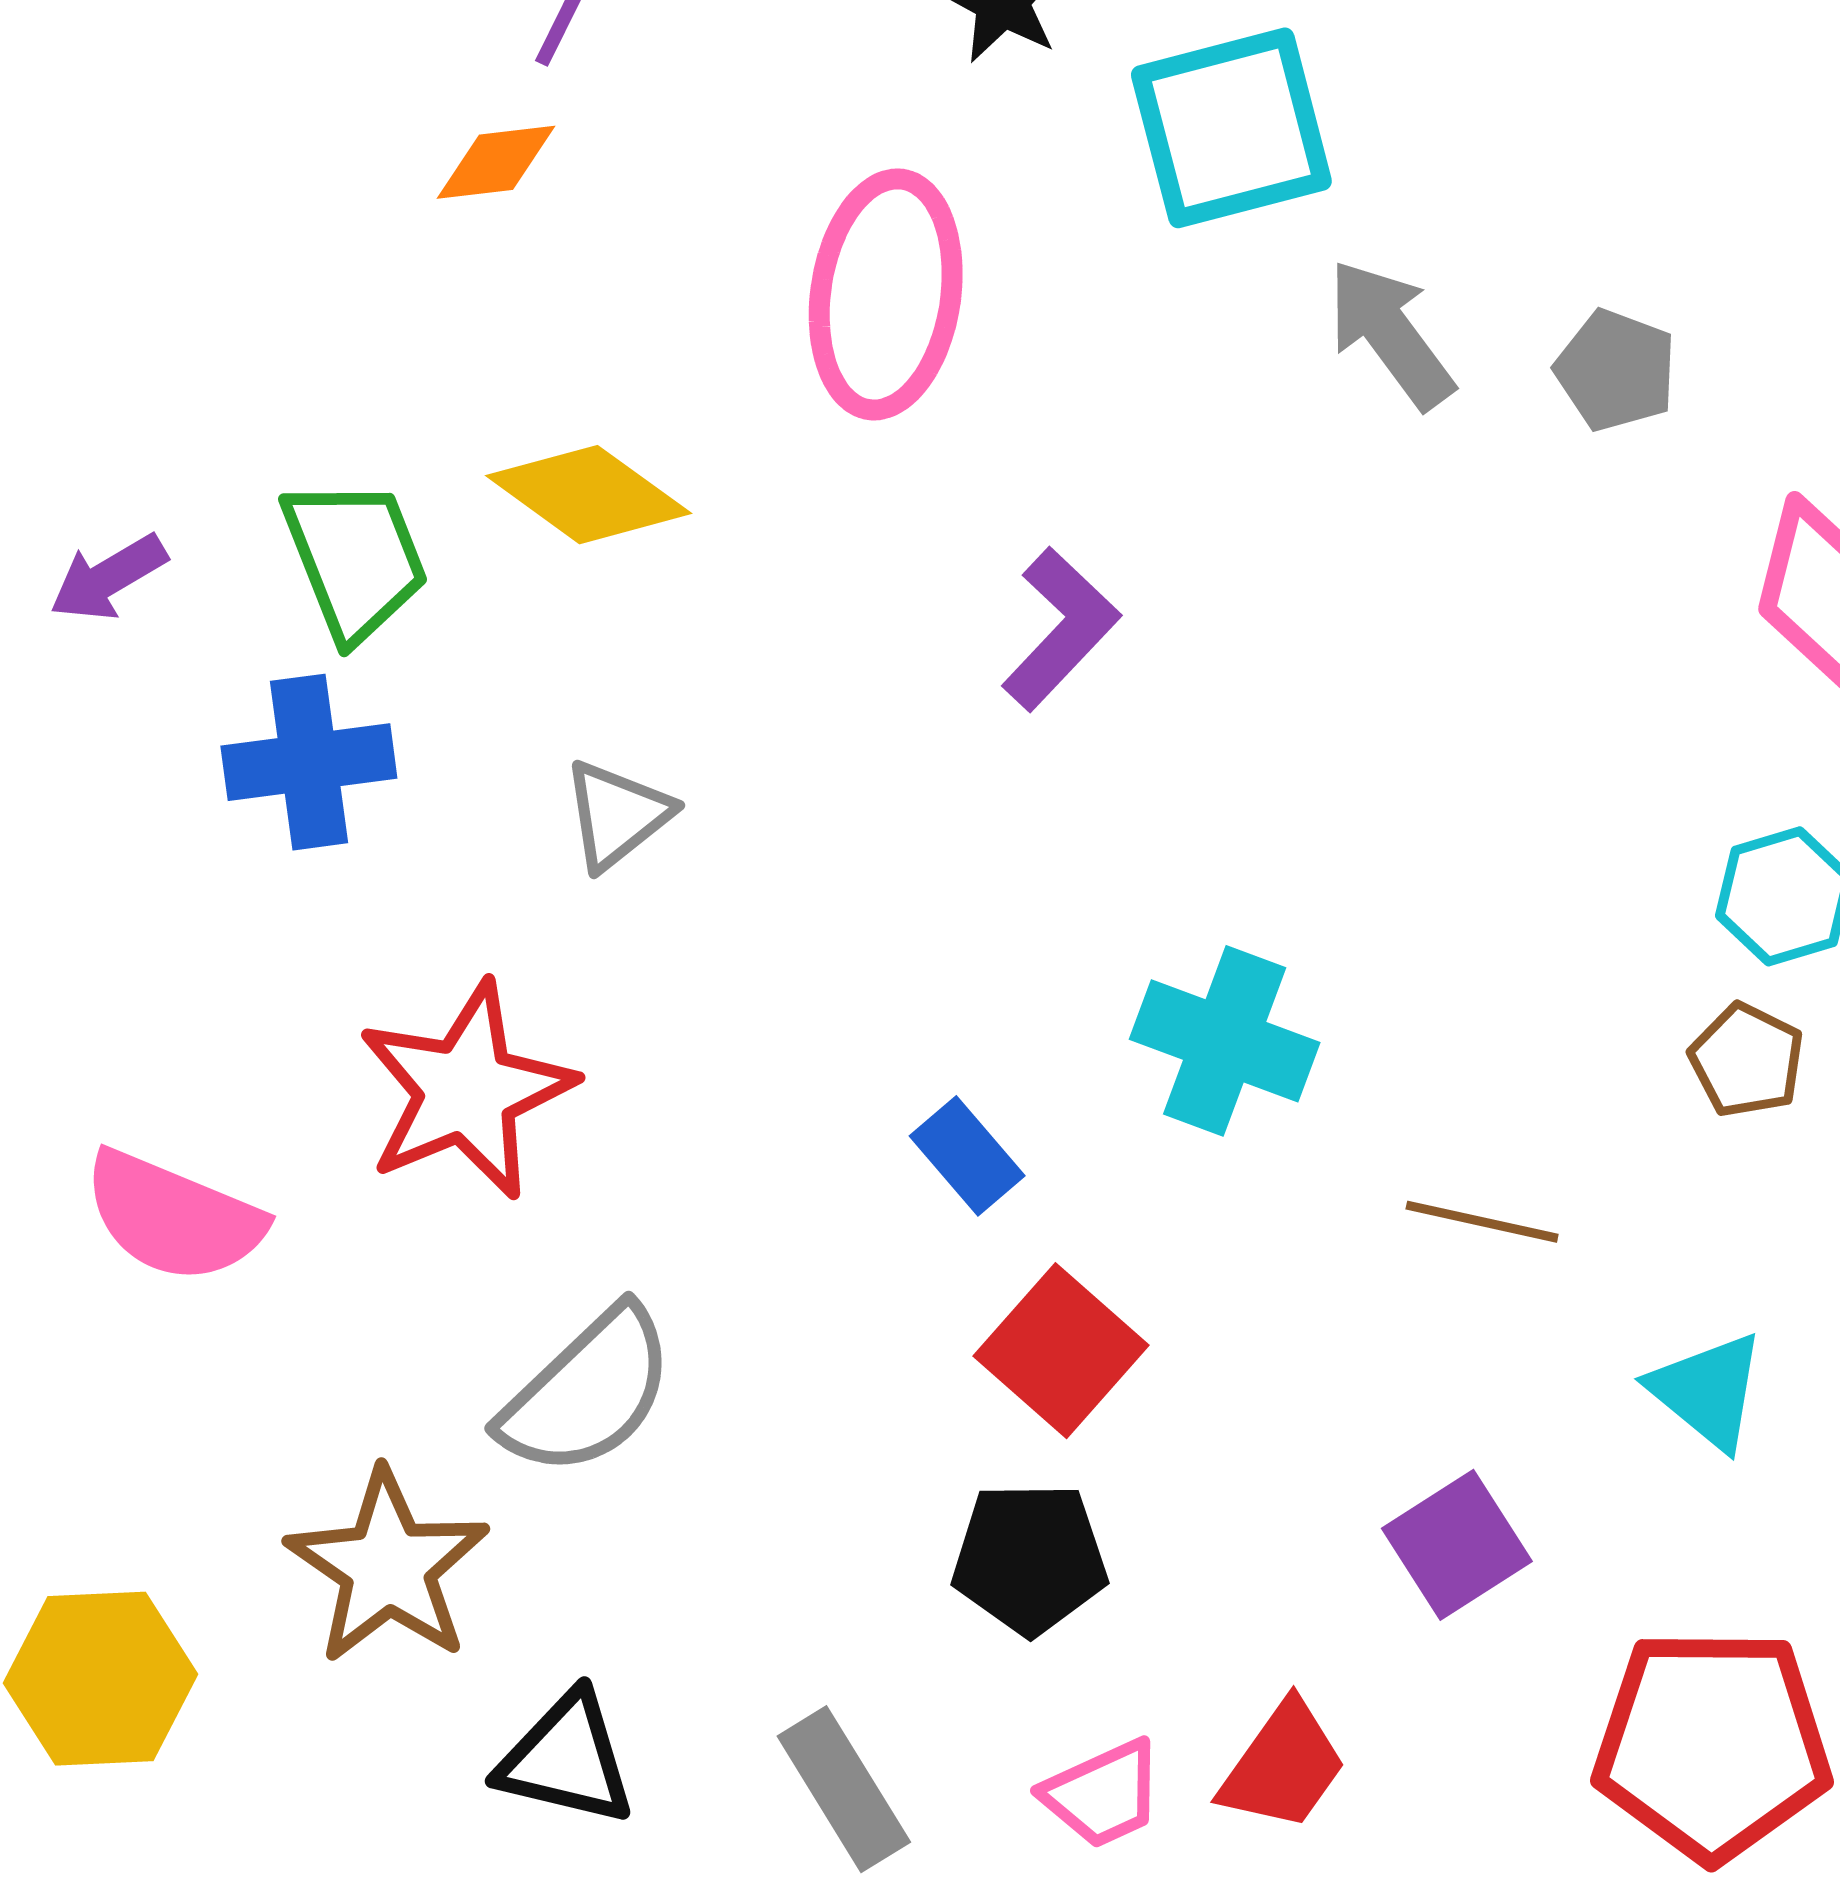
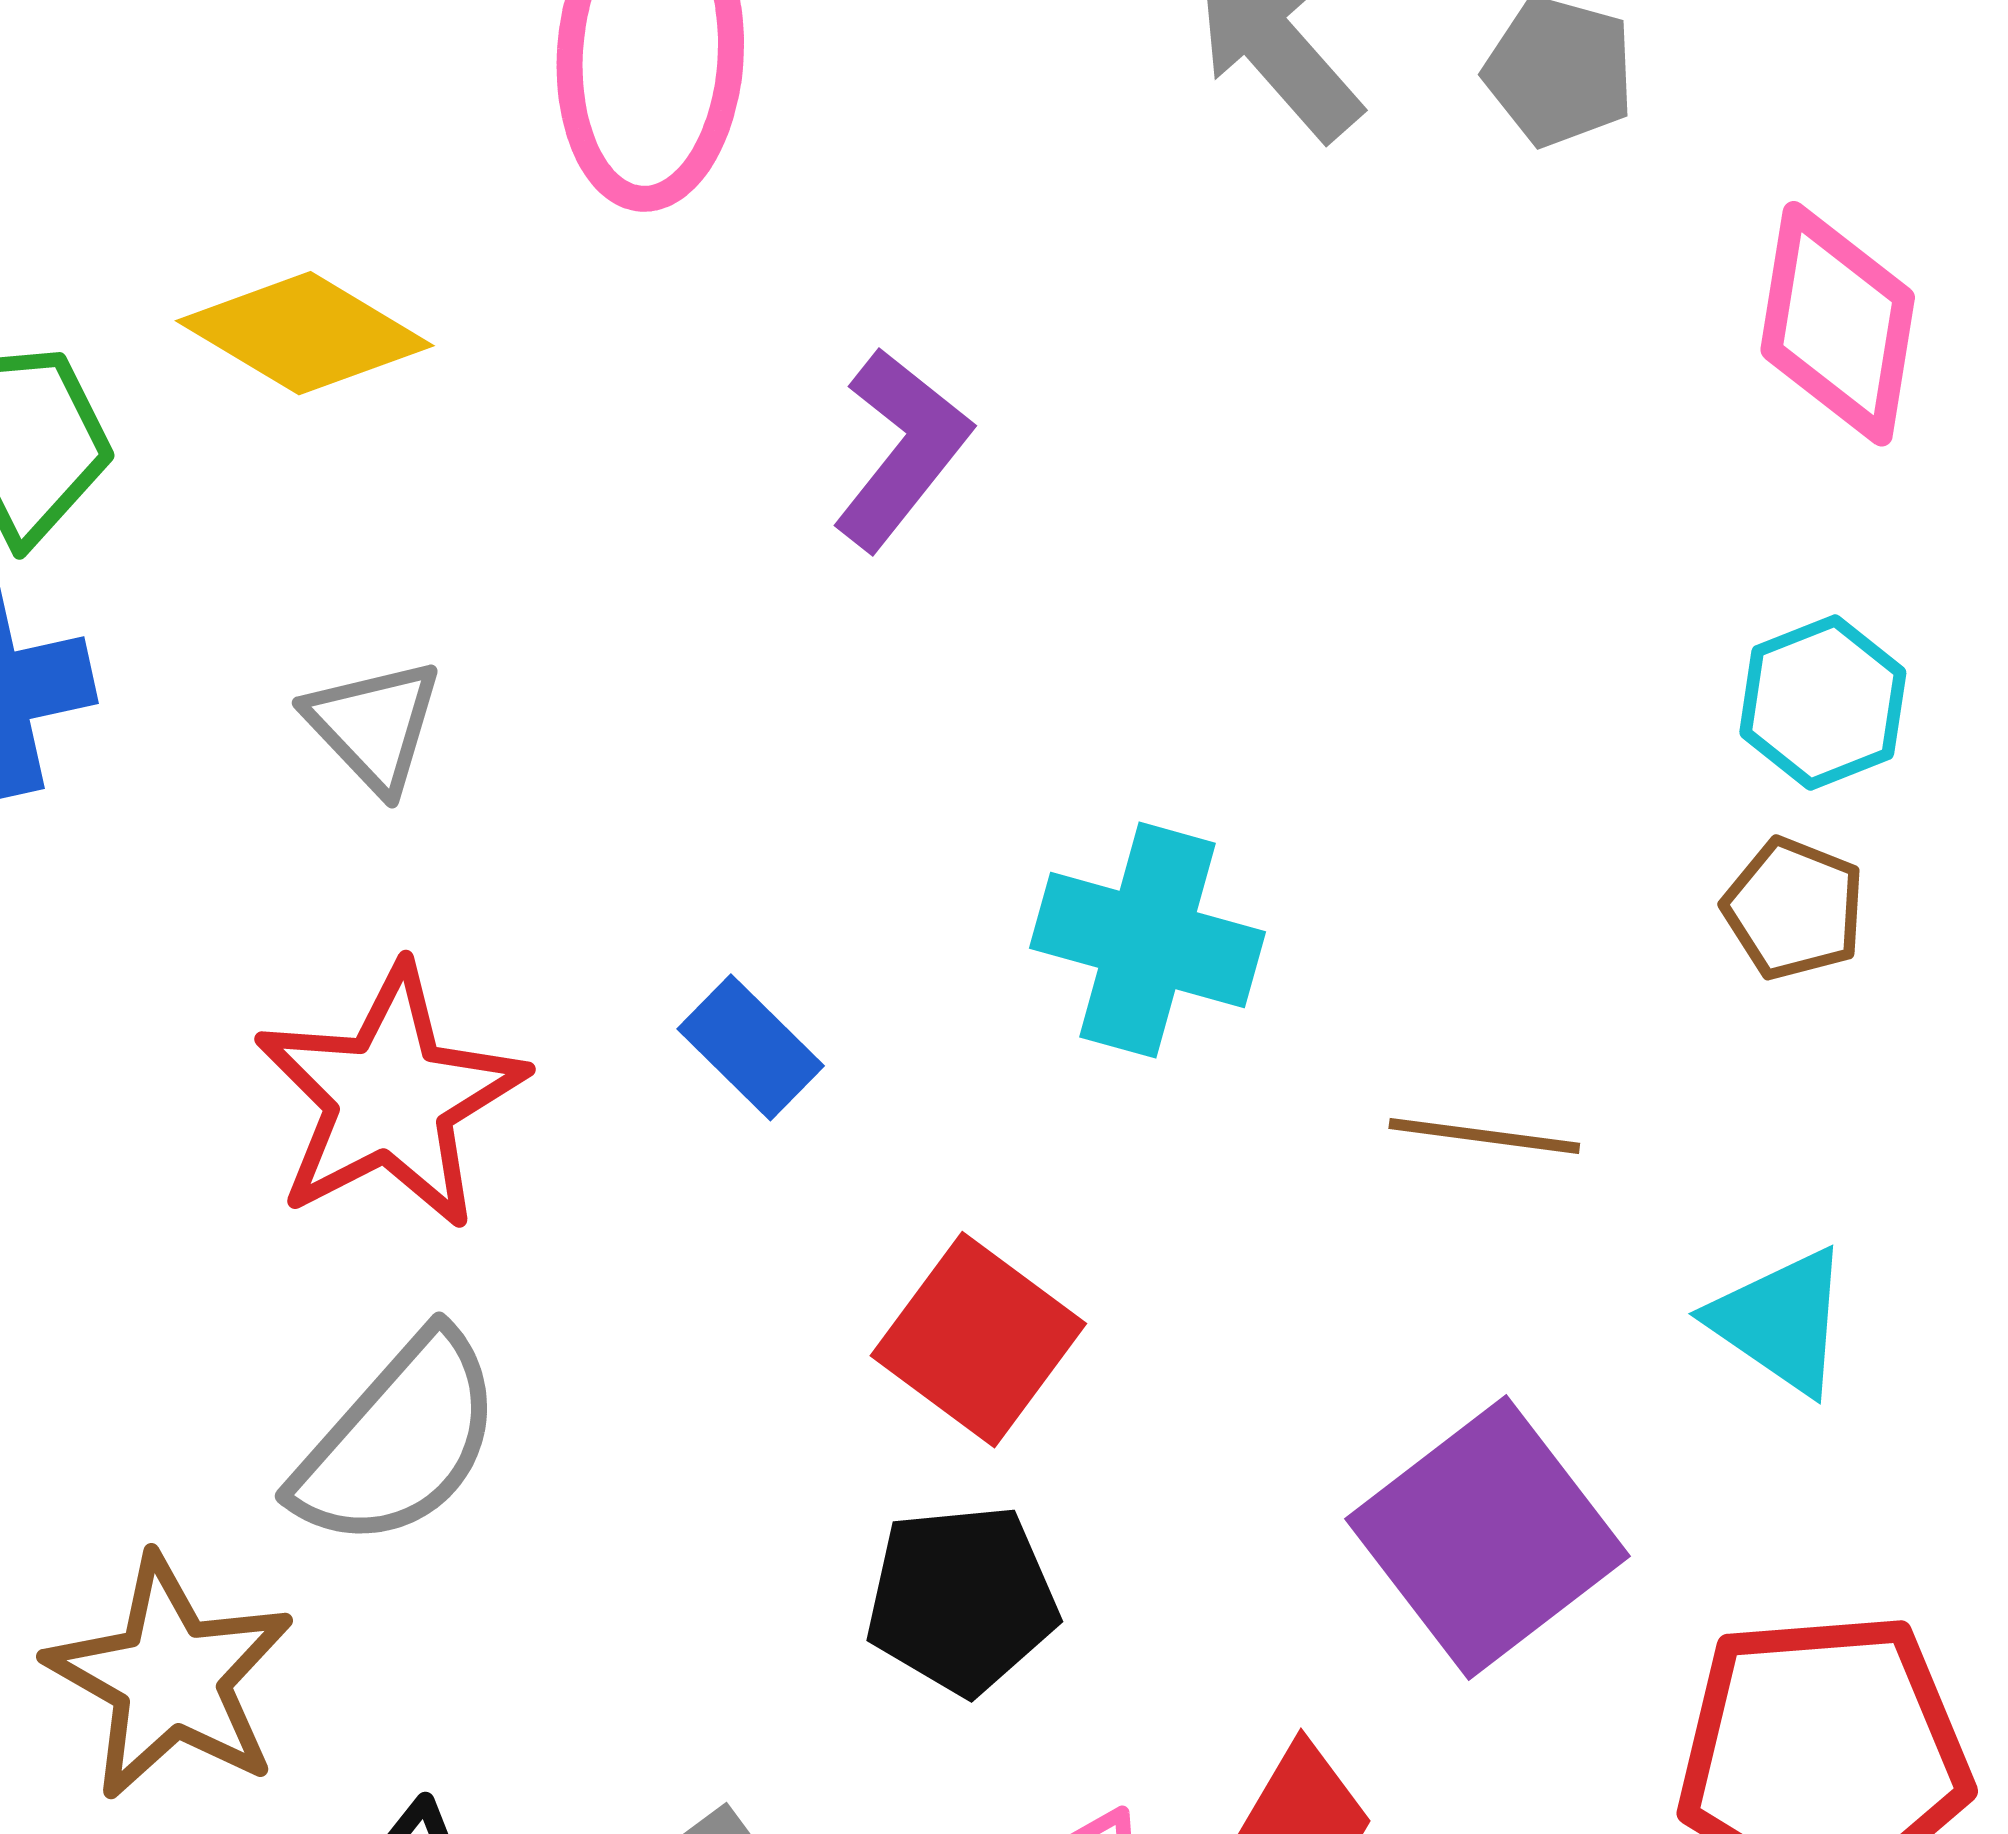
gray triangle: (617, 815) -> (374, 725), turned -30
red star: (466, 1091) -> (390, 1097), moved
blue rectangle: (967, 1156) -> (751, 1047), moved
purple square: (1457, 1545) -> (1487, 1538), size x1.5

